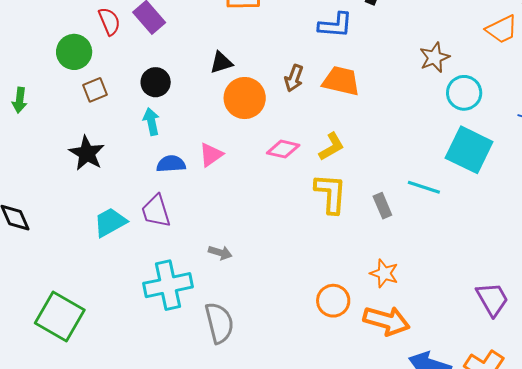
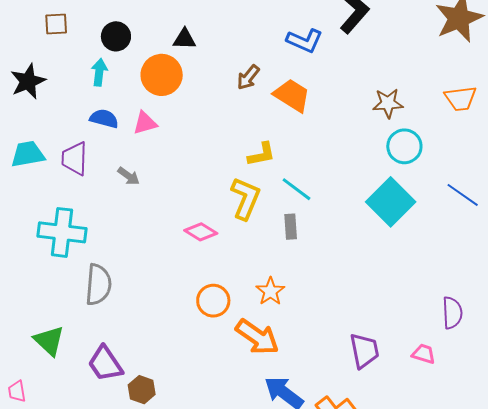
orange circle: (245, 98) -> (162, 75), moved
pink diamond: (283, 149) -> (201, 232), moved
cyan line: (424, 187) -> (297, 189), moved
gray arrow: (220, 253) -> (129, 176), moved

